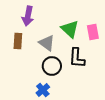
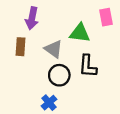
green triangle: (70, 29) -> (80, 33), turned -36
pink rectangle: (93, 32) -> (106, 17), moved

